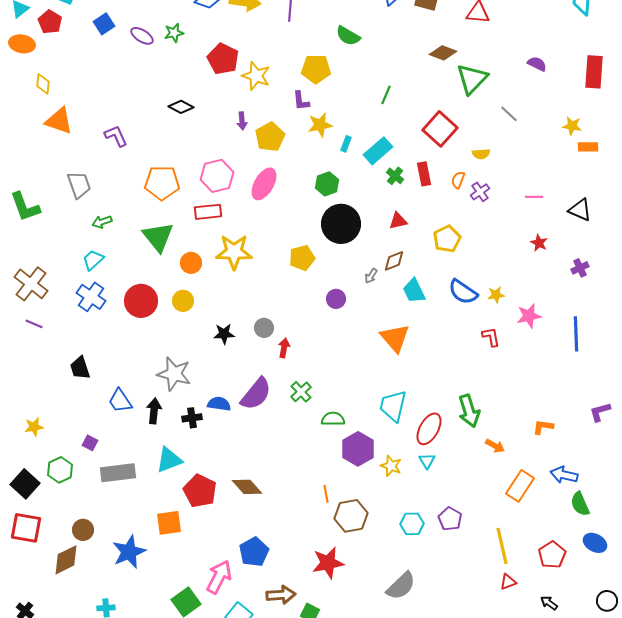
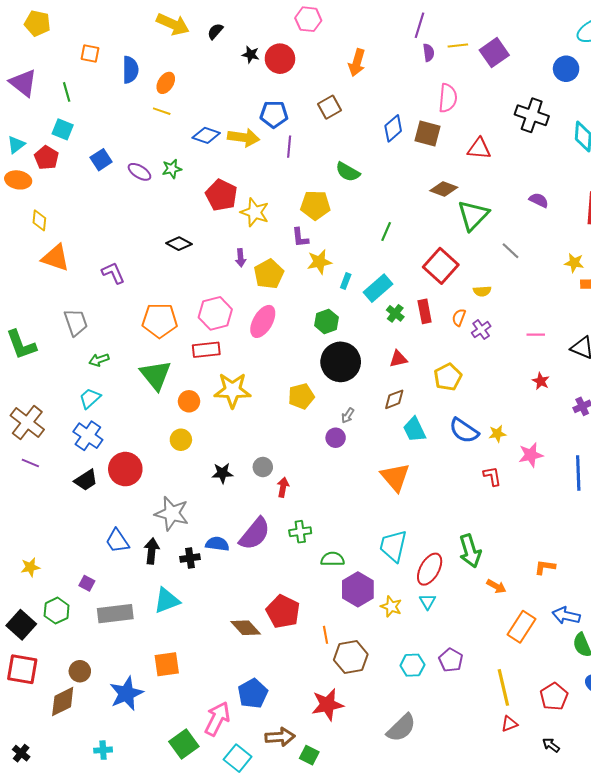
gray arrow: (371, 276) -> (348, 415), moved
red circle: (141, 301) -> (125, 469), moved
black trapezoid: (80, 368) -> (86, 480), moved, turned -105
green cross: (301, 392) -> (300, 532), turned 35
red pentagon: (200, 491) -> (283, 612), moved

